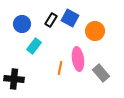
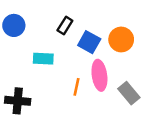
blue square: (70, 18) -> (89, 42), moved
blue circle: (22, 24) -> (14, 25), moved
cyan rectangle: (34, 46) -> (43, 59), turned 56

